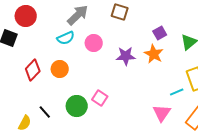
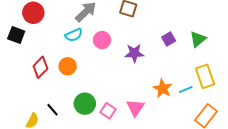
purple square: (160, 33) -> (169, 39), moved
orange star: (154, 54) -> (163, 88), moved
pink square: (100, 98) -> (108, 111), moved
pink triangle: (162, 113) -> (135, 108), moved

